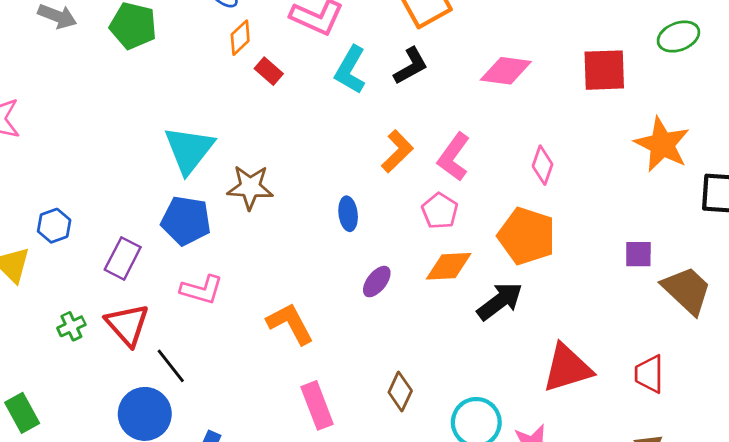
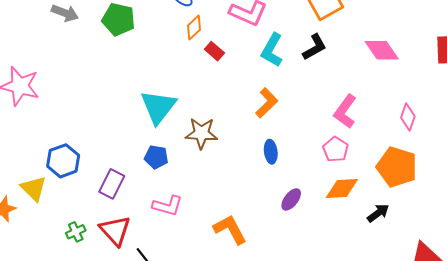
pink diamond: (506, 71) -> (382, 50), turned 48
orange L-shape: (397, 151) -> (267, 103), moved
blue pentagon: (186, 221) -> (156, 157), size x0.7
blue hexagon: (54, 226) -> (63, 161), size x1.4
black arrow: (500, 301) -> (378, 213), size x0.7

